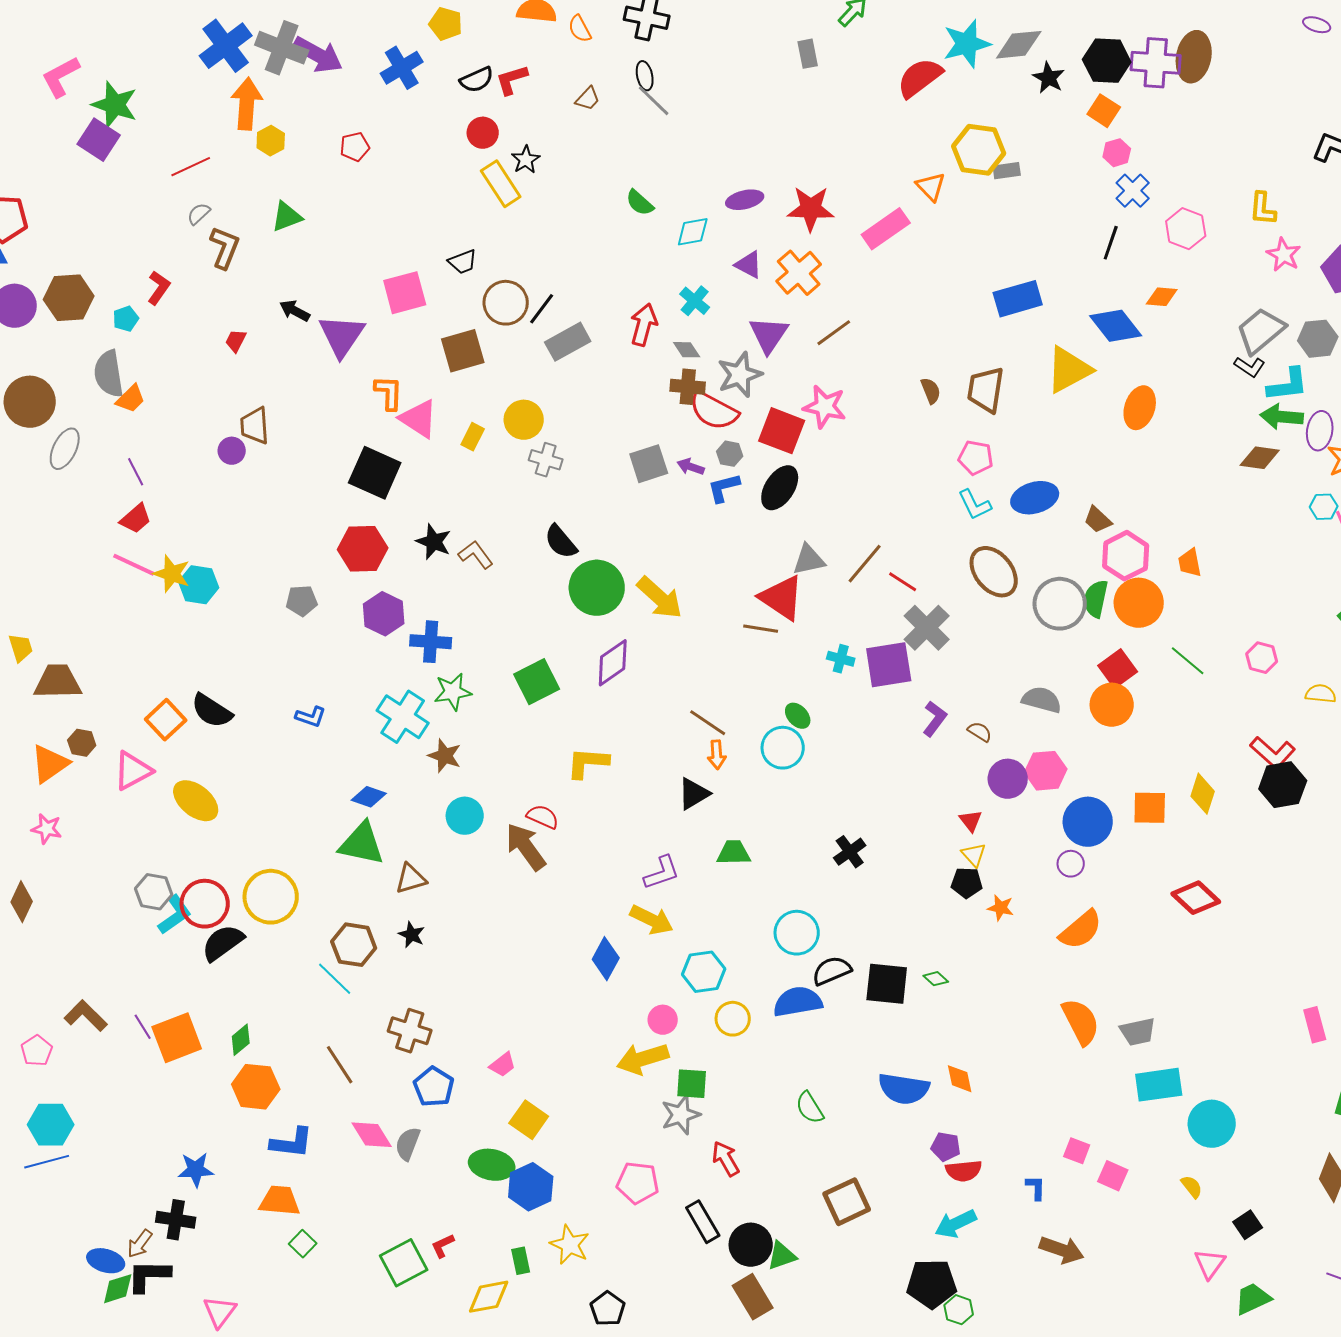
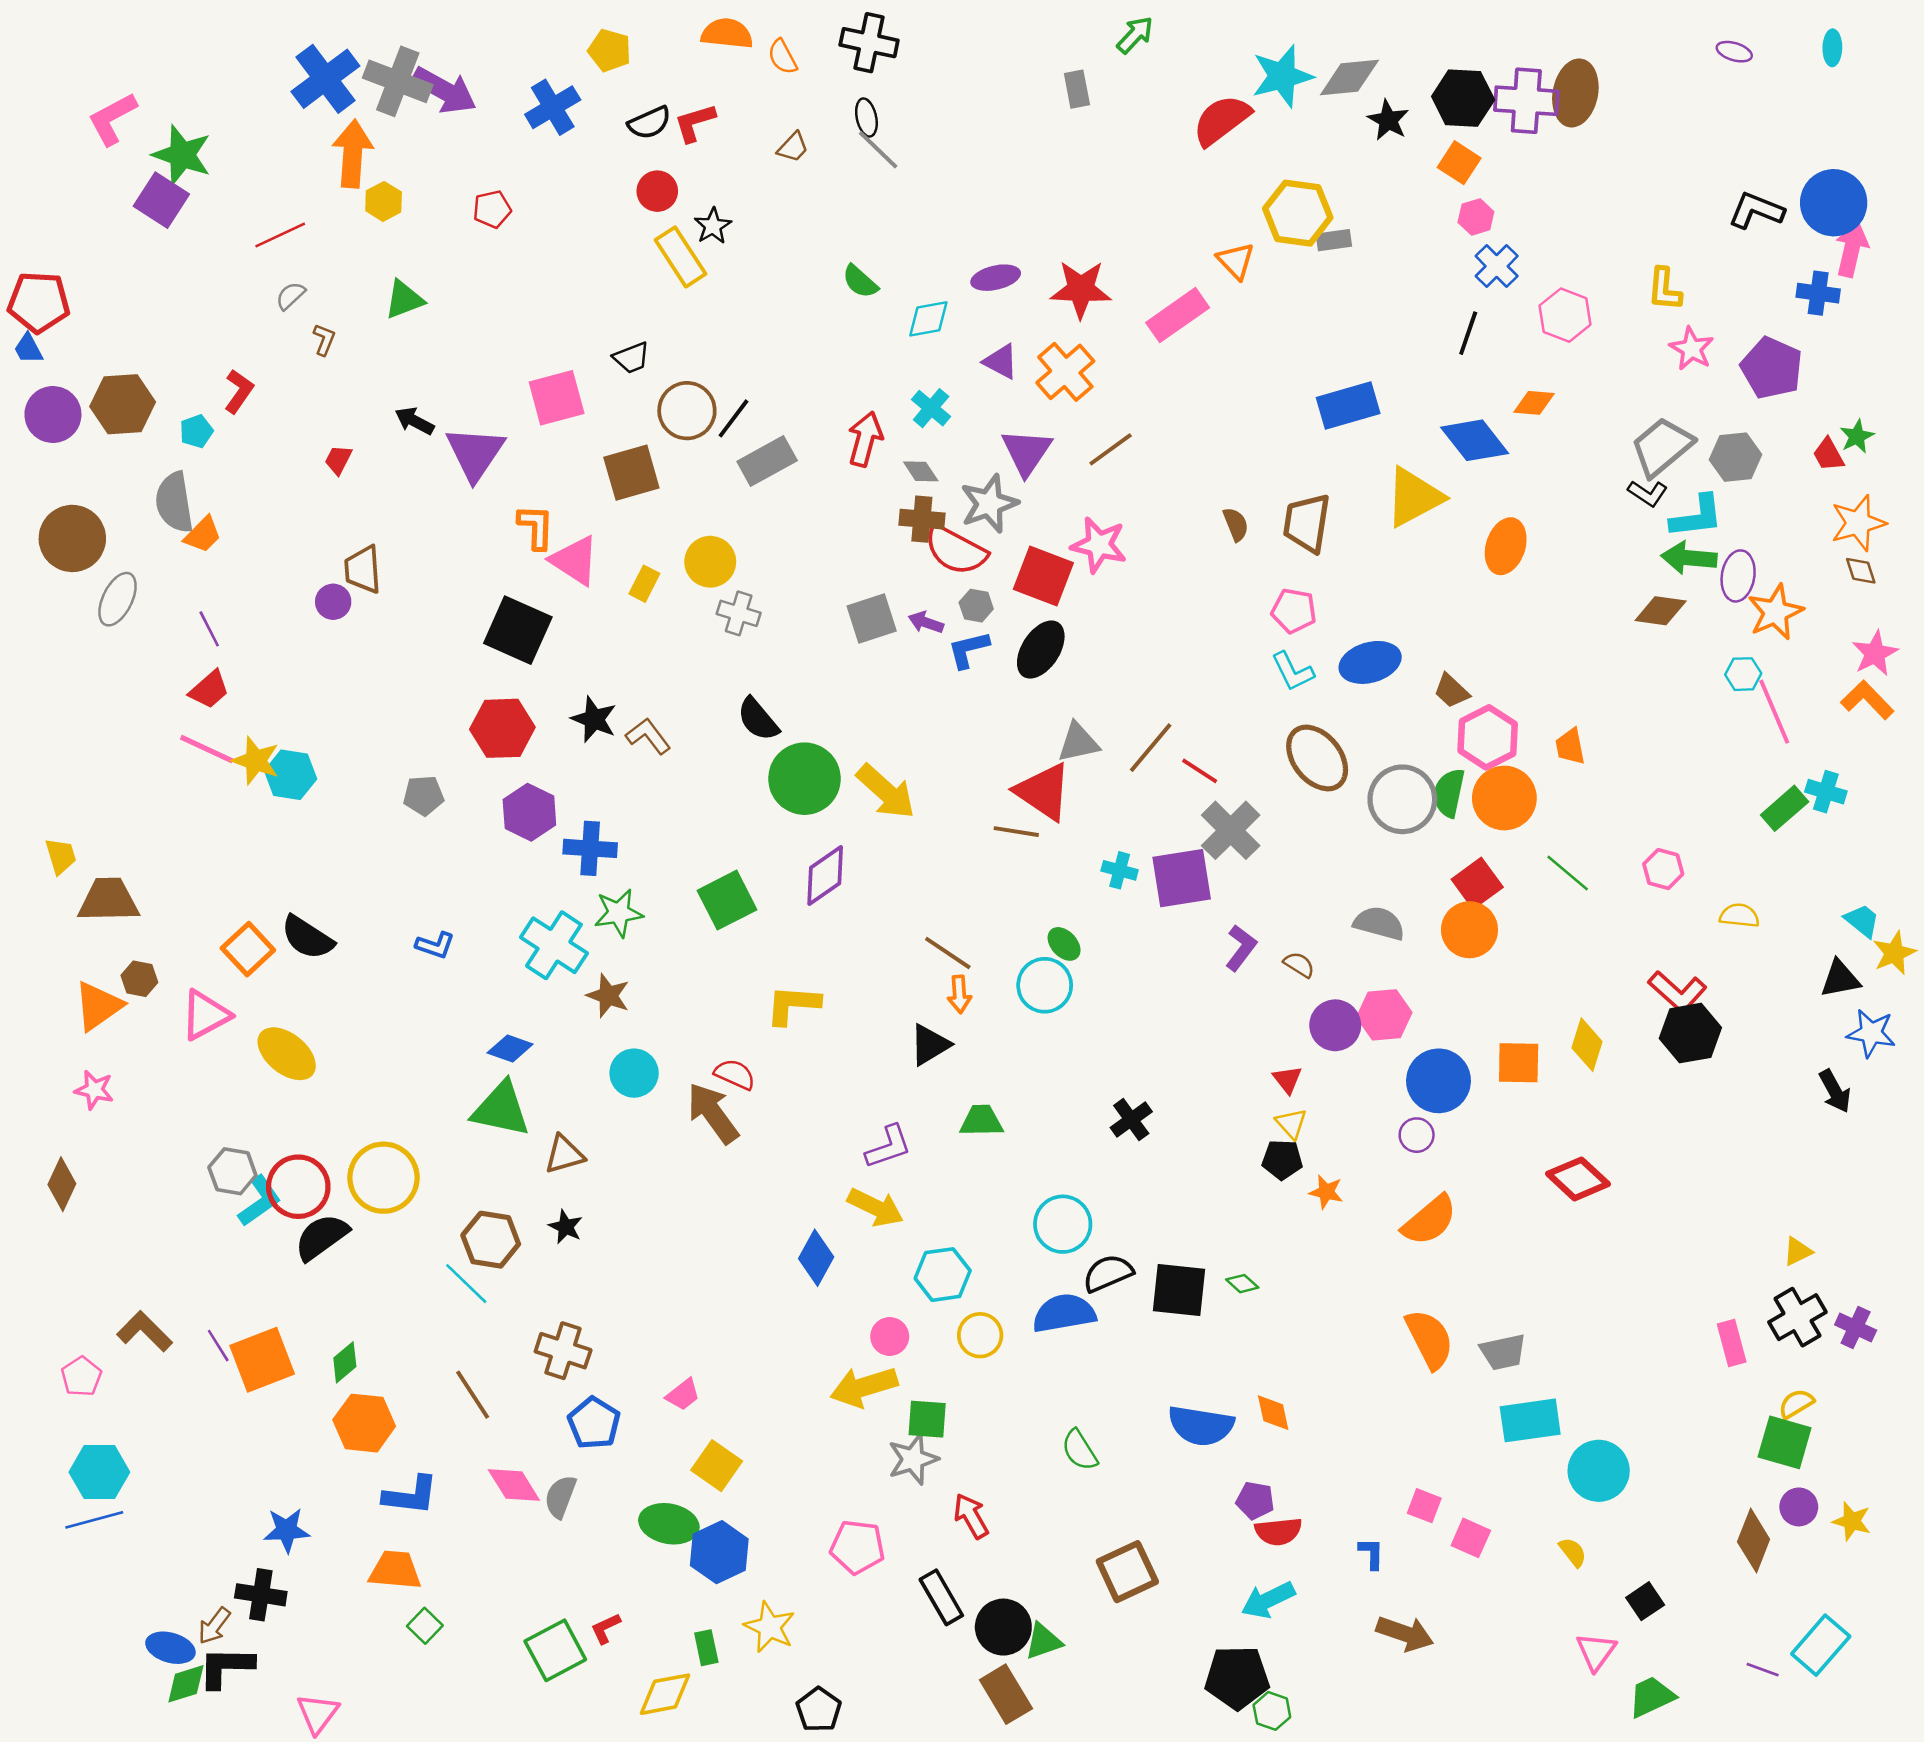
brown L-shape: (225, 248) -> (324, 340), size x0.6

